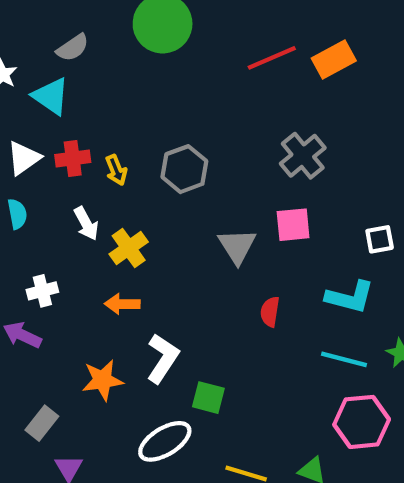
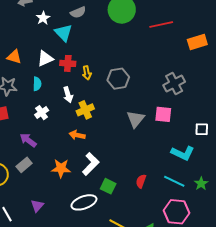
red line: (272, 58) -> (161, 25), moved
white cross: (42, 291) -> (42, 113), moved, turned -32
red semicircle: (270, 312) -> (141, 181), moved
gray rectangle: (42, 423) -> (24, 165), moved

